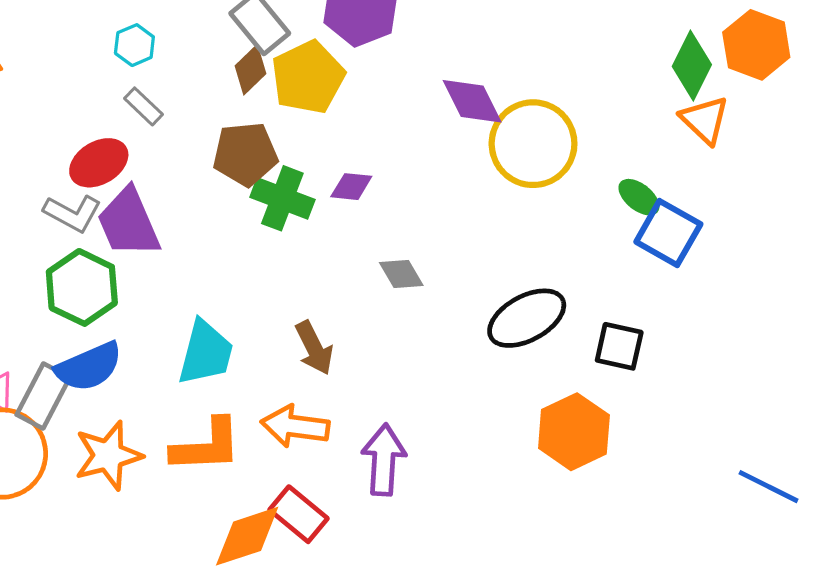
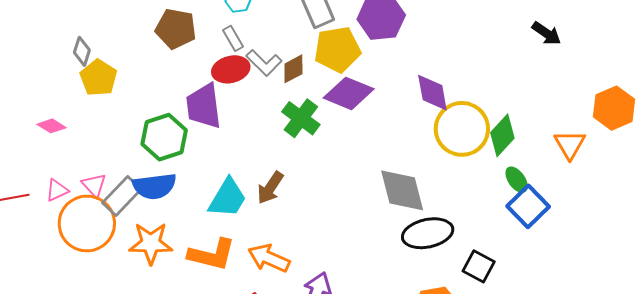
green diamond: (692, 66) -> (502, 135), moved
brown diamond: (251, 70) -> (293, 69), moved
brown pentagon: (245, 154) -> (176, 29), moved
red ellipse: (99, 163) -> (231, 69), moved
purple diamond: (351, 187) -> (349, 93), moved, size x1.8
gray L-shape: (72, 213) -> (264, 63), moved
gray diamond: (401, 274) -> (402, 190), moved, size x1.8
brown arrow: (314, 348) -> (270, 188), moved, turned 44

